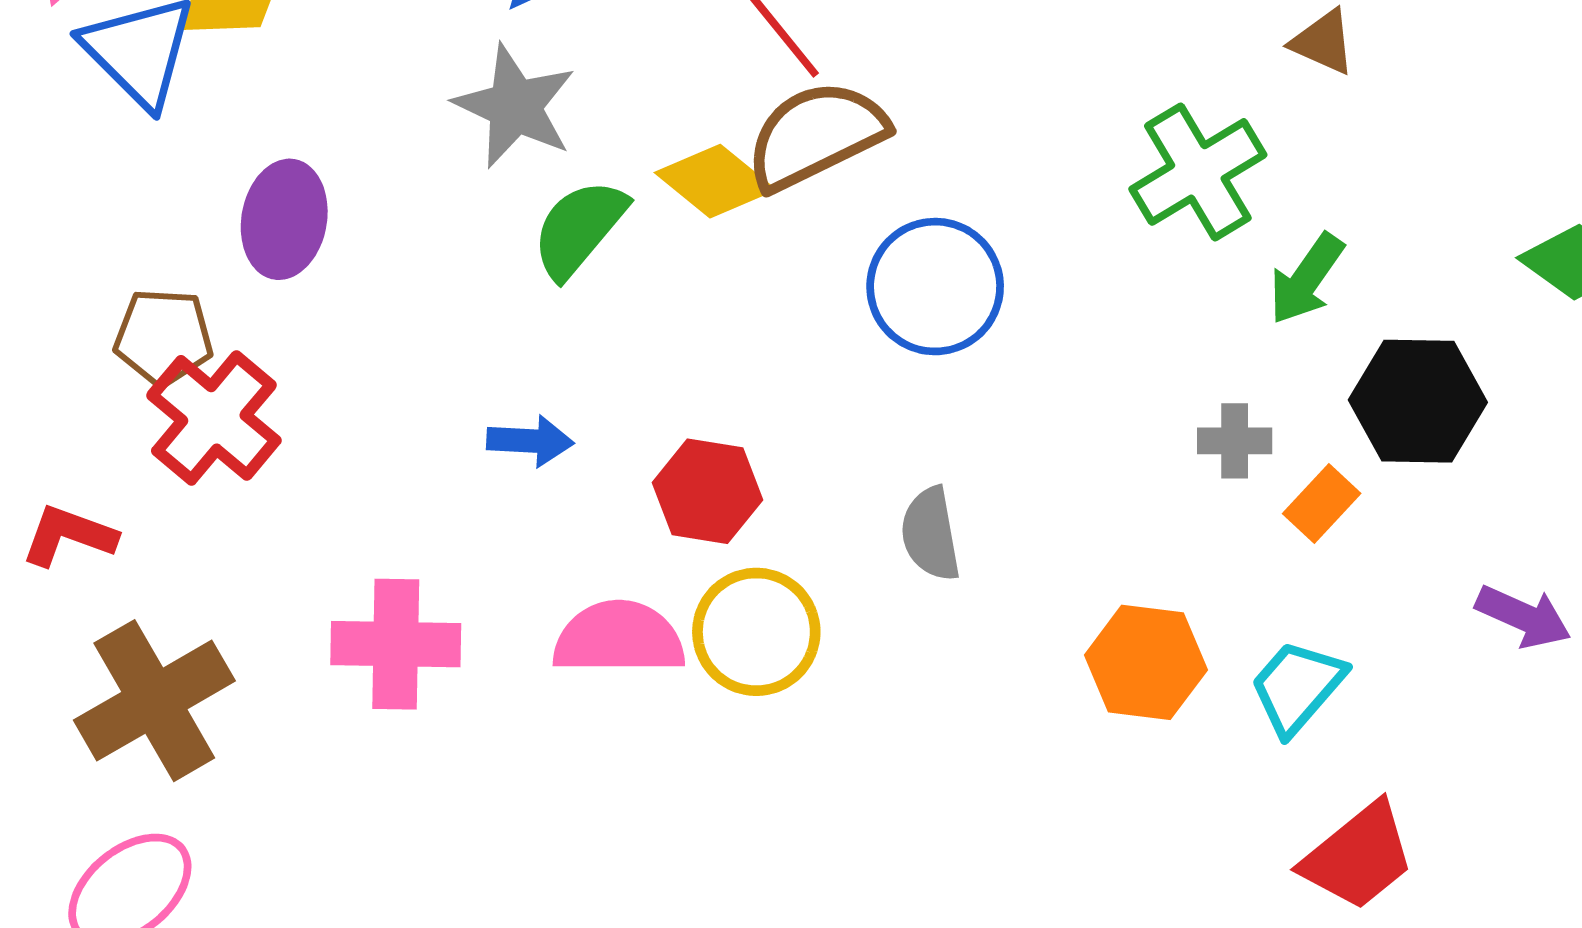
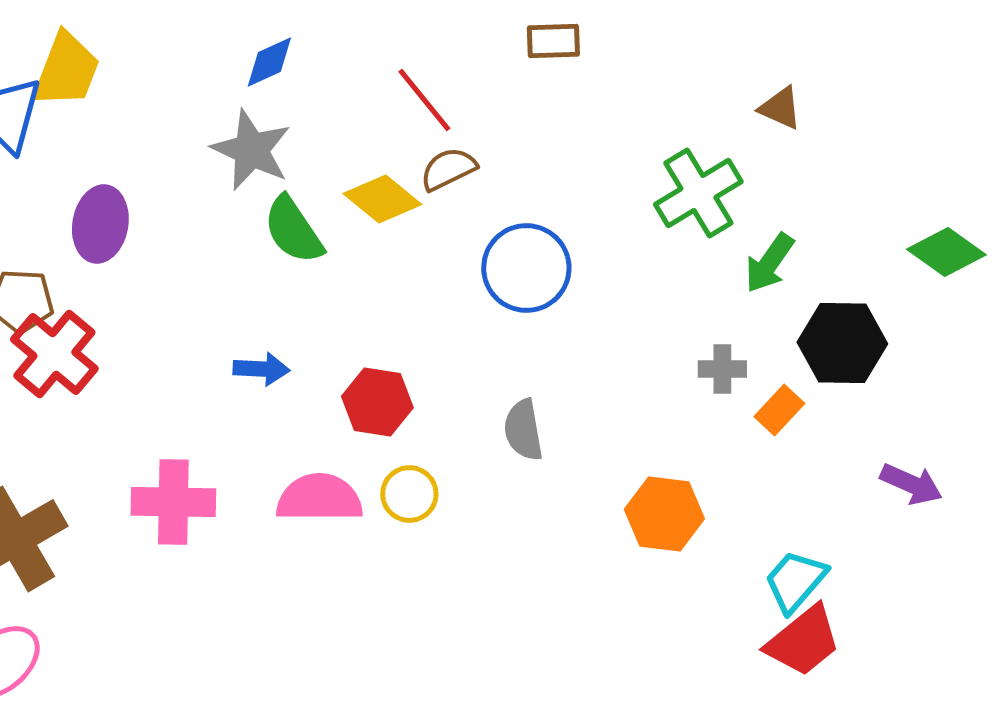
brown semicircle: (816, 135) -> (448, 169), size x0.6
green semicircle: (579, 228) -> (293, 230), turned -74
yellow circle: (756, 632) -> (409, 494), size x0.7
cyan trapezoid: (1297, 687) -> (795, 581), moved

